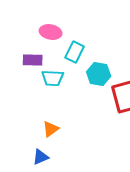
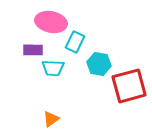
pink ellipse: (51, 32) -> (51, 22), size x1.4

